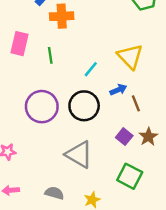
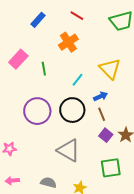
orange cross: (62, 16) -> (68, 42), moved, turned -30
pink rectangle: (19, 44) -> (18, 59), turned 30
brown line: (136, 103) -> (102, 114), moved
green square: (130, 176) -> (111, 168), turned -35

